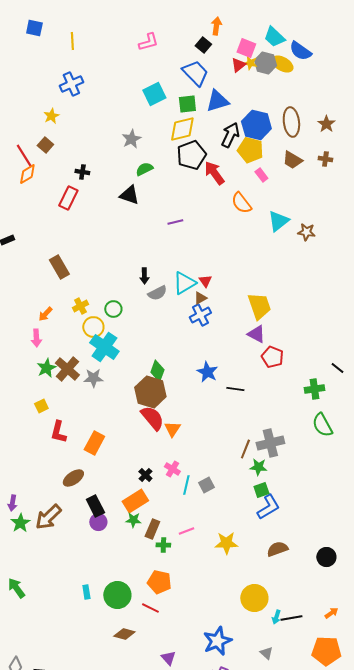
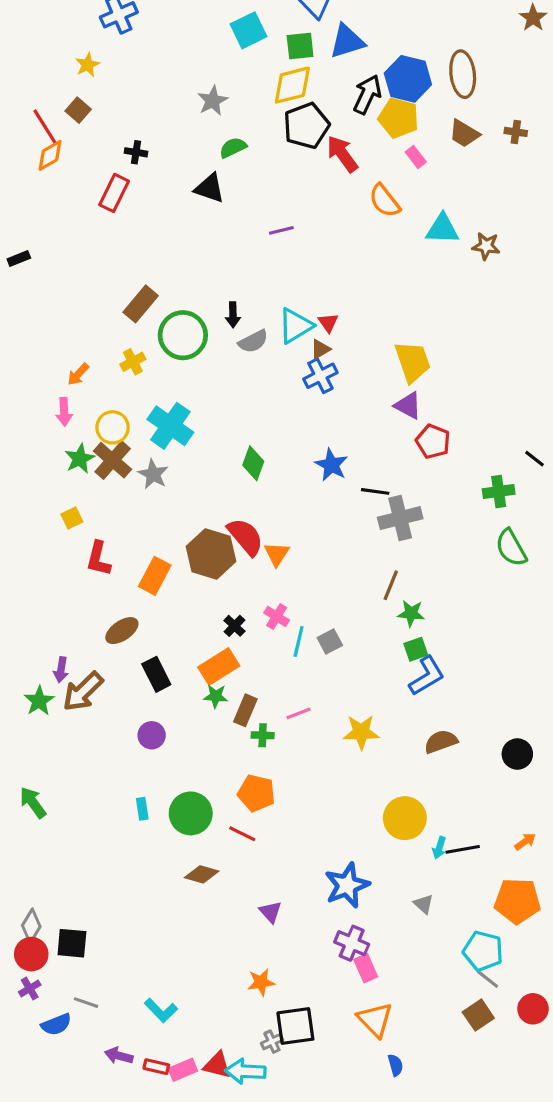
brown star: (326, 124) -> (533, 18), moved
cyan triangle: (278, 221) -> (442, 229), turned 40
brown rectangle: (59, 267) -> (141, 304), moved, turned 70
green circle: (113, 309) -> (183, 335), moved, size x1.8
yellow circle: (93, 327) -> (113, 427), moved
gray star: (93, 378) -> (153, 474), turned 30
brown hexagon: (150, 392) -> (211, 554), moved
gray cross: (270, 443) -> (400, 518), moved
purple arrow: (12, 503) -> (61, 670), moved
purple circle: (98, 522) -> (152, 735), moved

